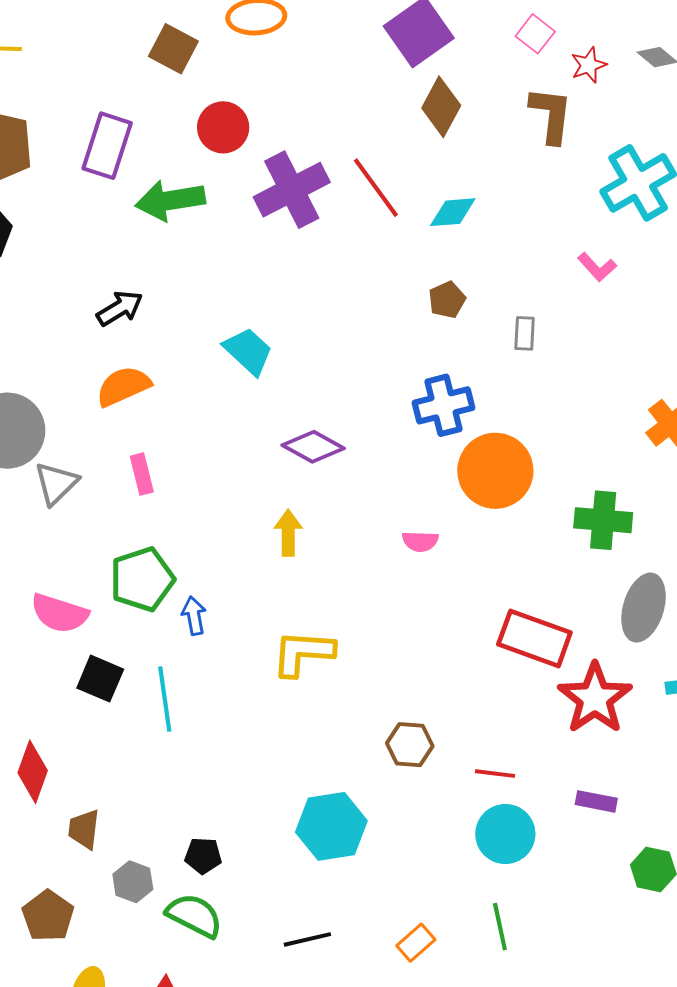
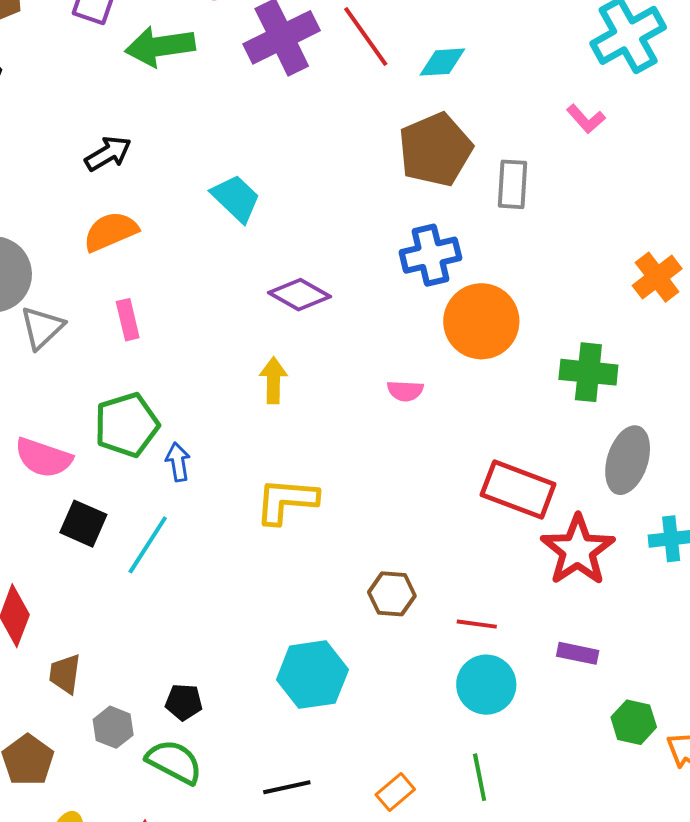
brown pentagon: (447, 300) -> (435, 150), size x2.0
gray rectangle: (525, 333) -> (513, 184), size x1.4
cyan line: (165, 699) -> (148, 545), turned 40

